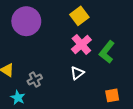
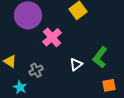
pink cross: (81, 45) -> (52, 37), moved
green L-shape: (107, 52) -> (100, 57), moved

